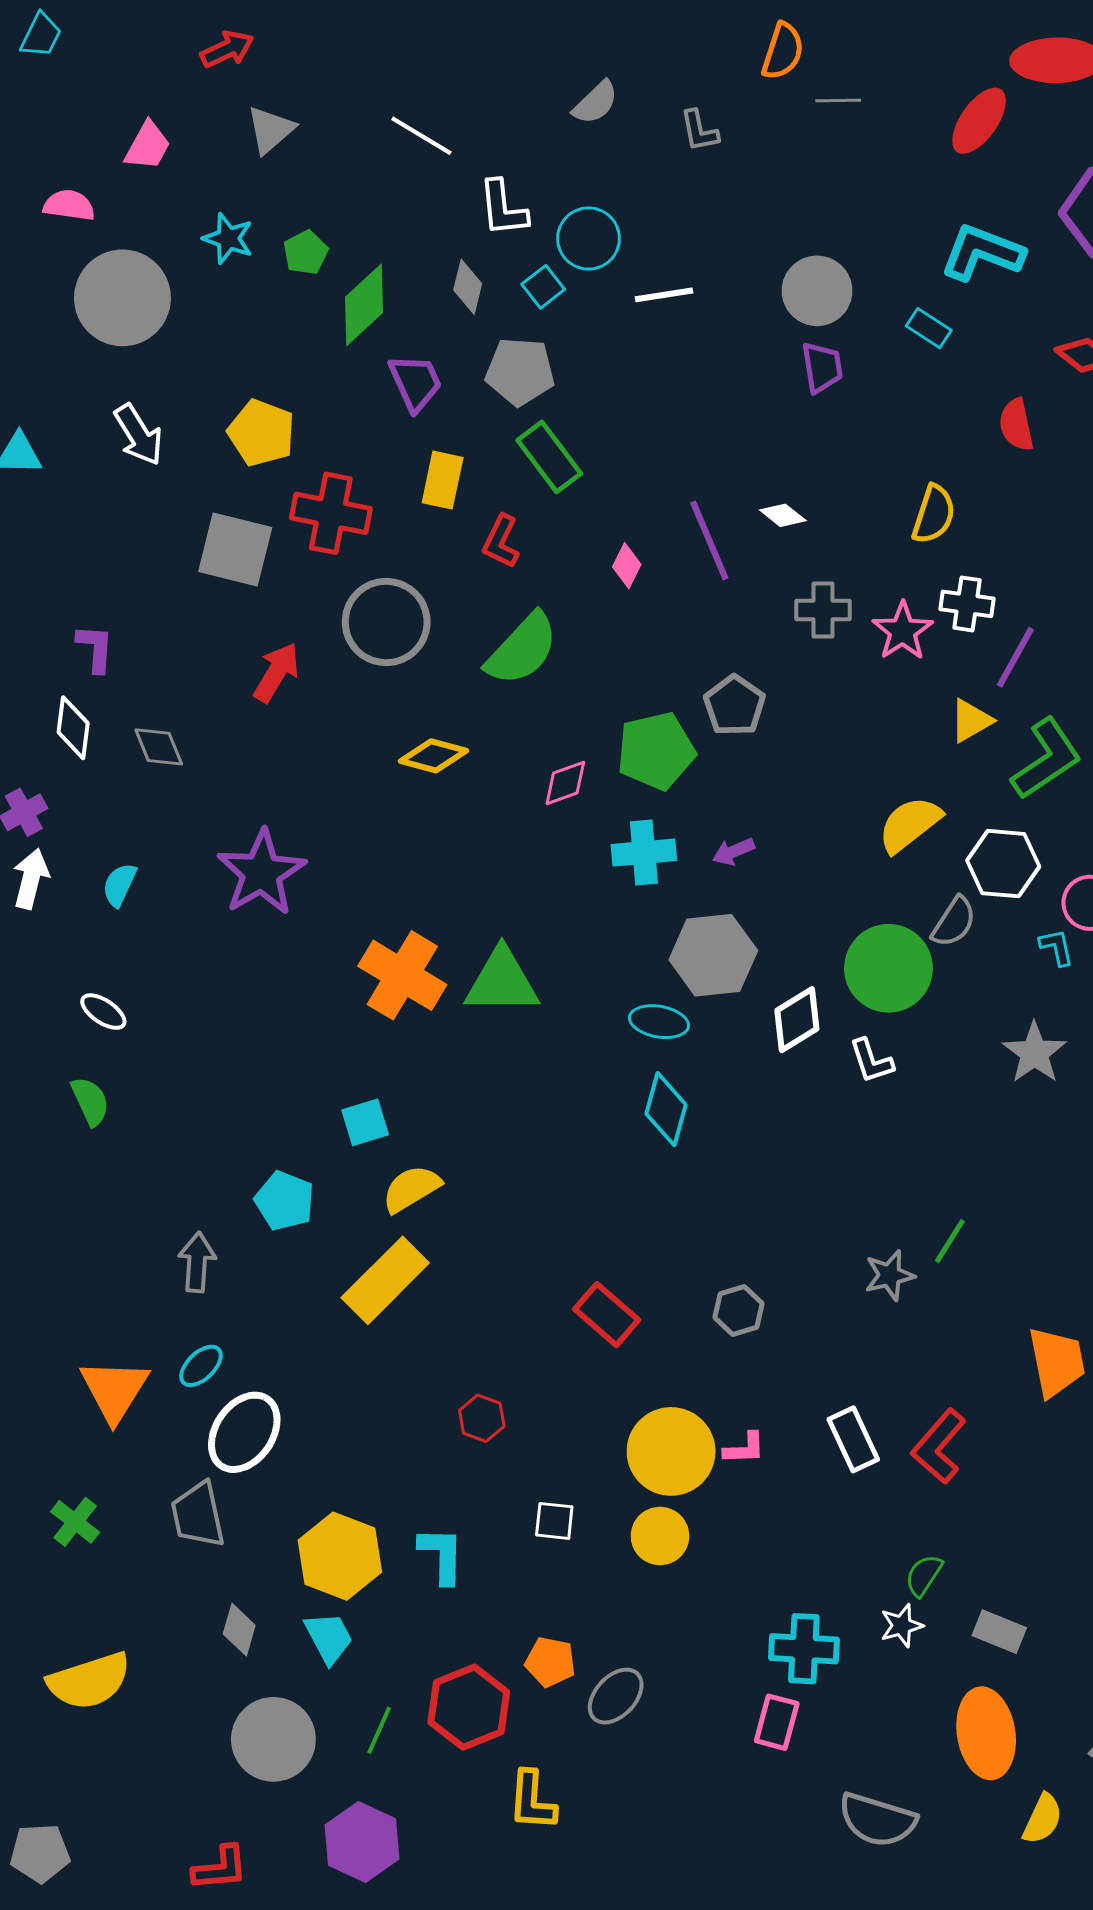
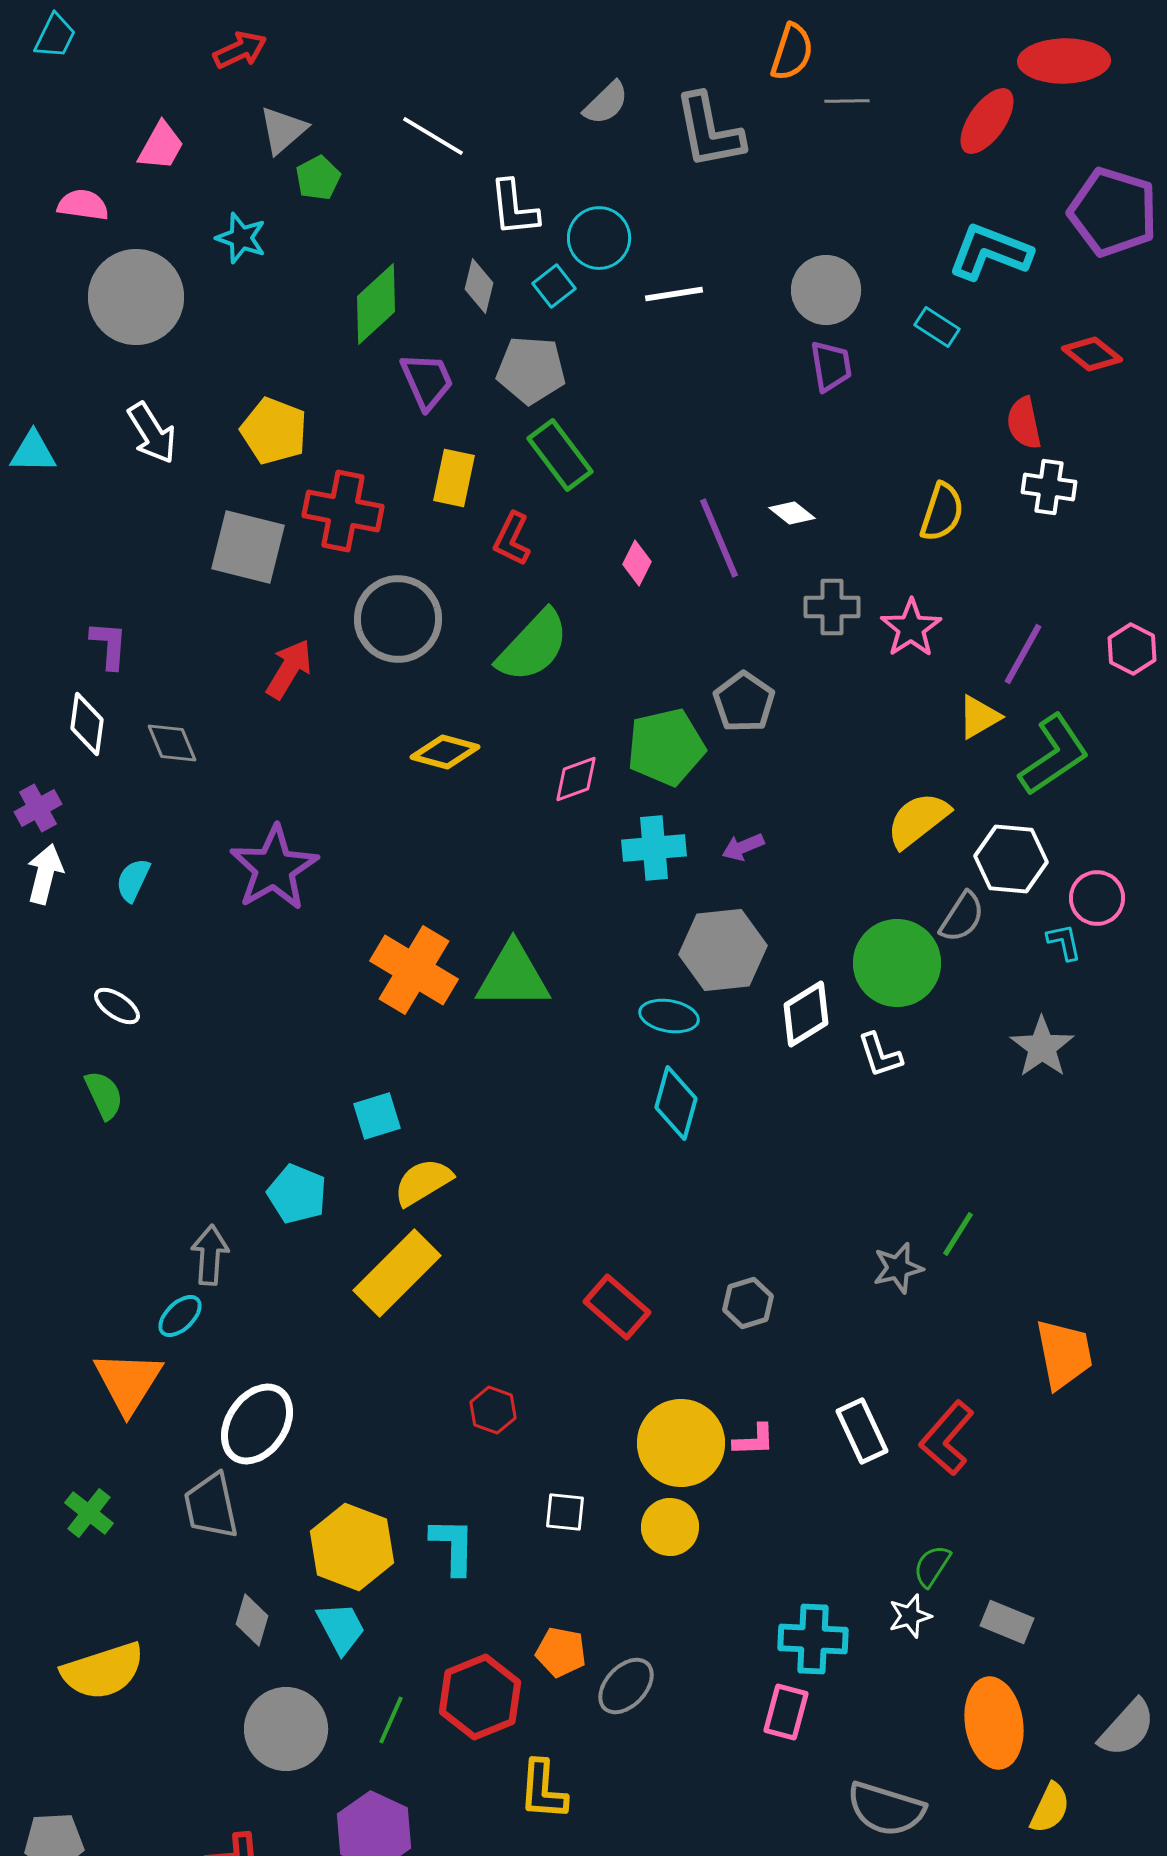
gray L-shape: (699, 131) -> (709, 131), size x1.8
green pentagon: (306, 253) -> (318, 178), moved
white cross: (967, 604) -> (1049, 487), moved
cyan ellipse: (201, 1366) -> (180, 1316), moved

